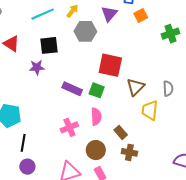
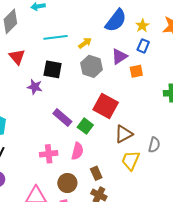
orange square: (141, 16) -> (136, 71), moved

